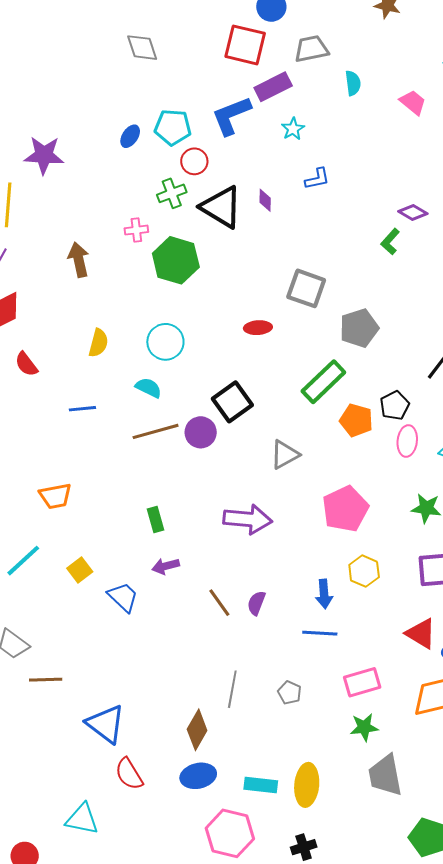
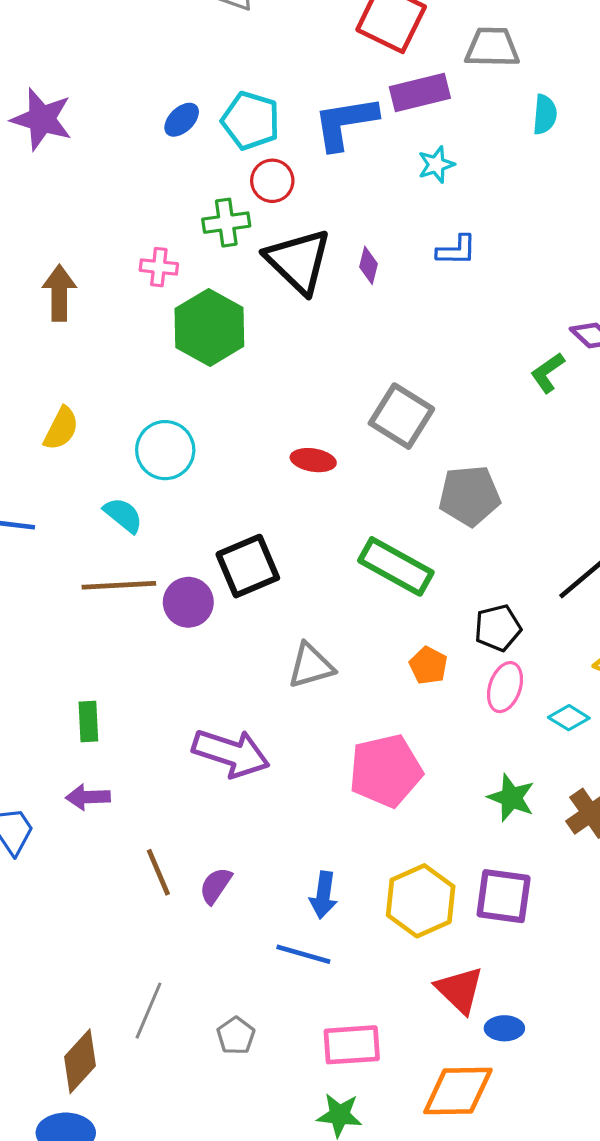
green rectangle: (323, 382) -> (396, 566), turned 60
orange pentagon: (356, 420) -> (428, 666), moved, size x0.7
yellow hexagon: (364, 571) -> (421, 901), moved, size x1.4

